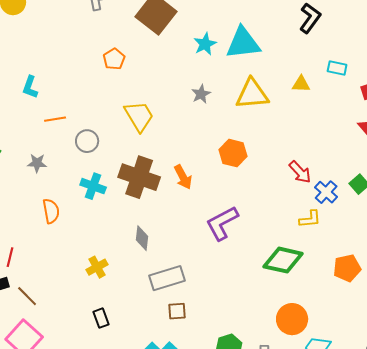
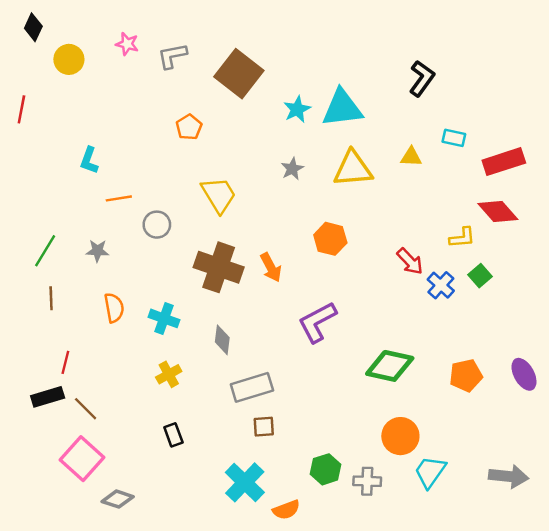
cyan cross: (93, 186) -> (164, 318), moved
yellow L-shape: (310, 219) -> (462, 238), moved

